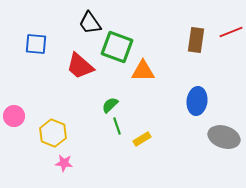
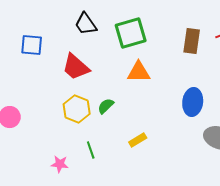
green square: (117, 47) -> (131, 33), moved, turned -36
green line: (117, 126) -> (91, 150), moved
yellow hexagon: (53, 133) -> (77, 109), moved

